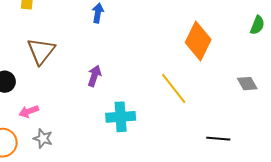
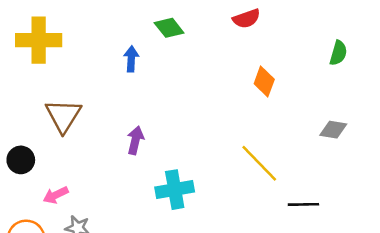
orange diamond: (198, 41) -> (264, 81), size x0.6
gray diamond: (247, 84) -> (333, 130), turned -45
yellow line: (174, 88) -> (259, 163), moved

